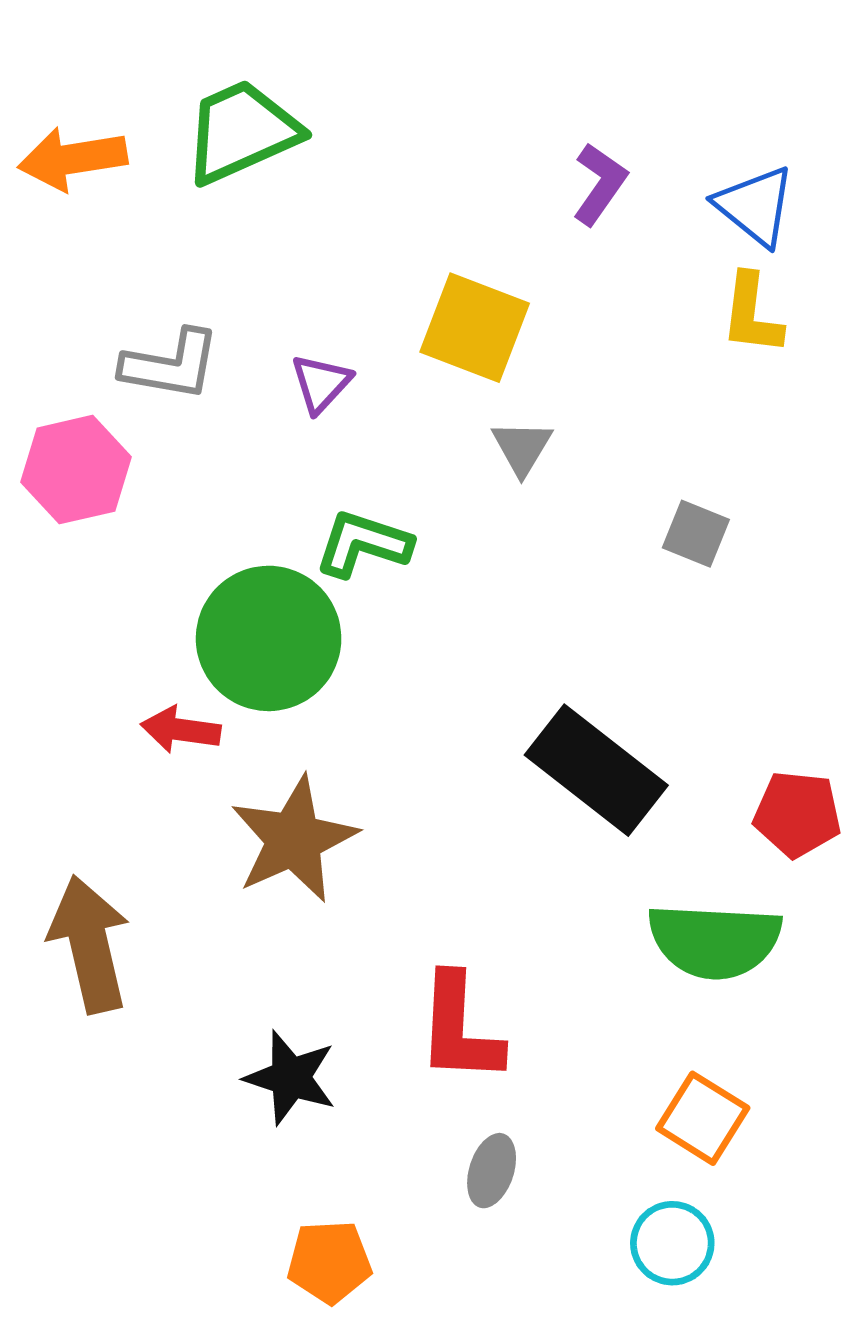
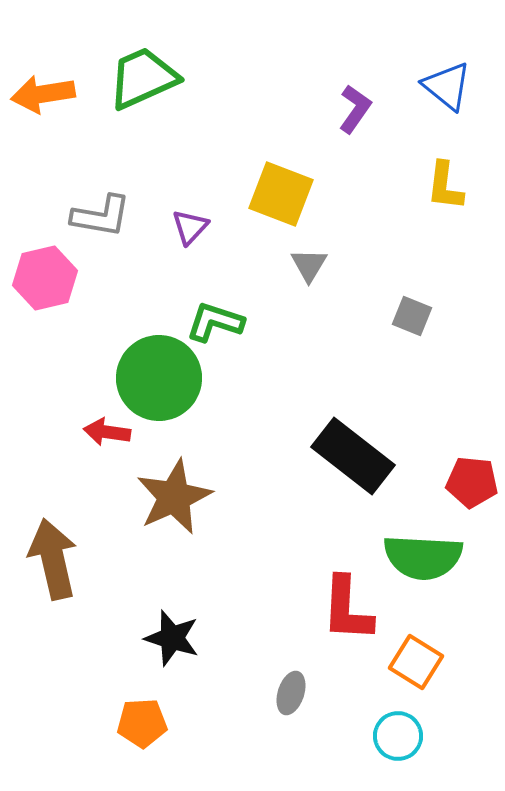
blue triangle: (755, 206) -> (447, 86), moved
red L-shape: (459, 1029) -> (347, 609), moved
orange pentagon: (329, 1262) -> (142, 723), moved

